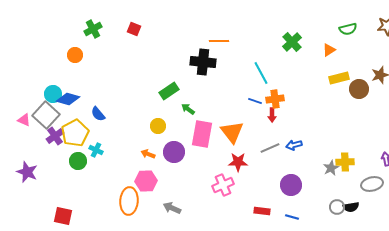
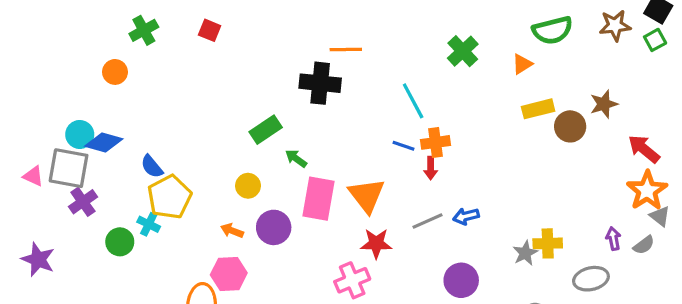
green semicircle: (348, 29) -> (552, 30), size x1.4
gray square: (46, 115) -> (69, 168), turned -32
yellow pentagon: (75, 133) -> (169, 197), moved

